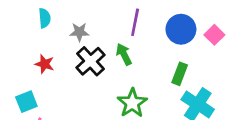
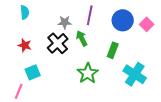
gray star: (79, 32) -> (65, 22), moved
green rectangle: (180, 74) -> (113, 50), moved
cyan square: (26, 102) -> (33, 72), moved

